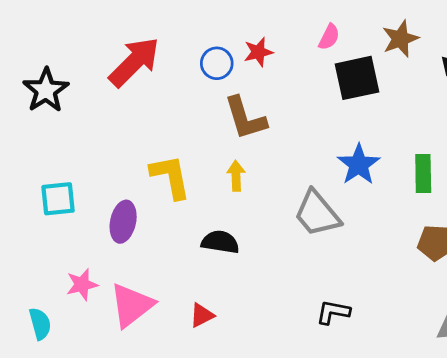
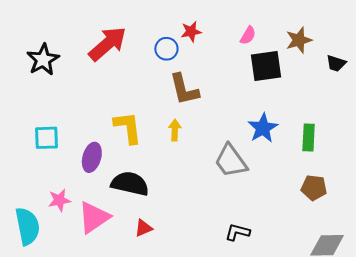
red star: (258, 52) -> (191, 32), moved
black semicircle: (220, 242) -> (130, 184), moved, size x1.4
cyan semicircle: (40, 324) -> (28, 226), size x1.6

